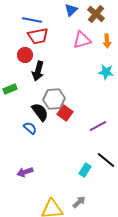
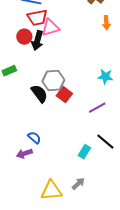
pink triangle: (82, 40) -> (50, 28), moved
black arrow: (38, 71) -> (37, 41), moved
cyan star: (106, 72) -> (105, 77), moved
blue semicircle: (30, 128) -> (34, 138), moved

